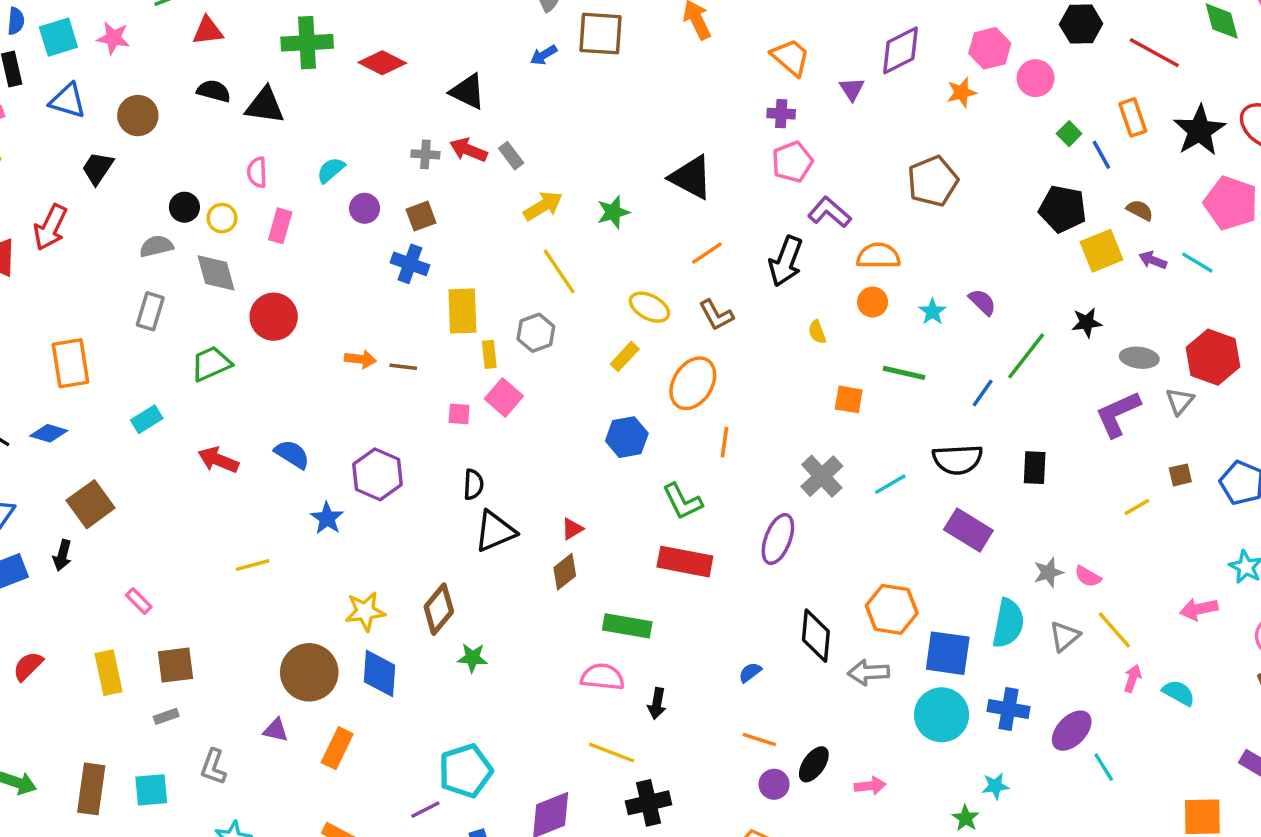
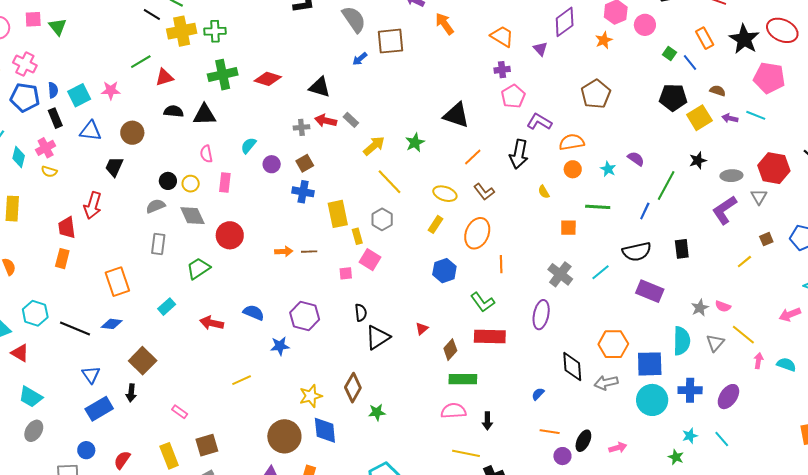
blue star: (327, 518) -> (280, 346), turned -30
brown diamond: (565, 572) -> (450, 350), moved
cyan line: (1104, 767) -> (722, 439), moved

